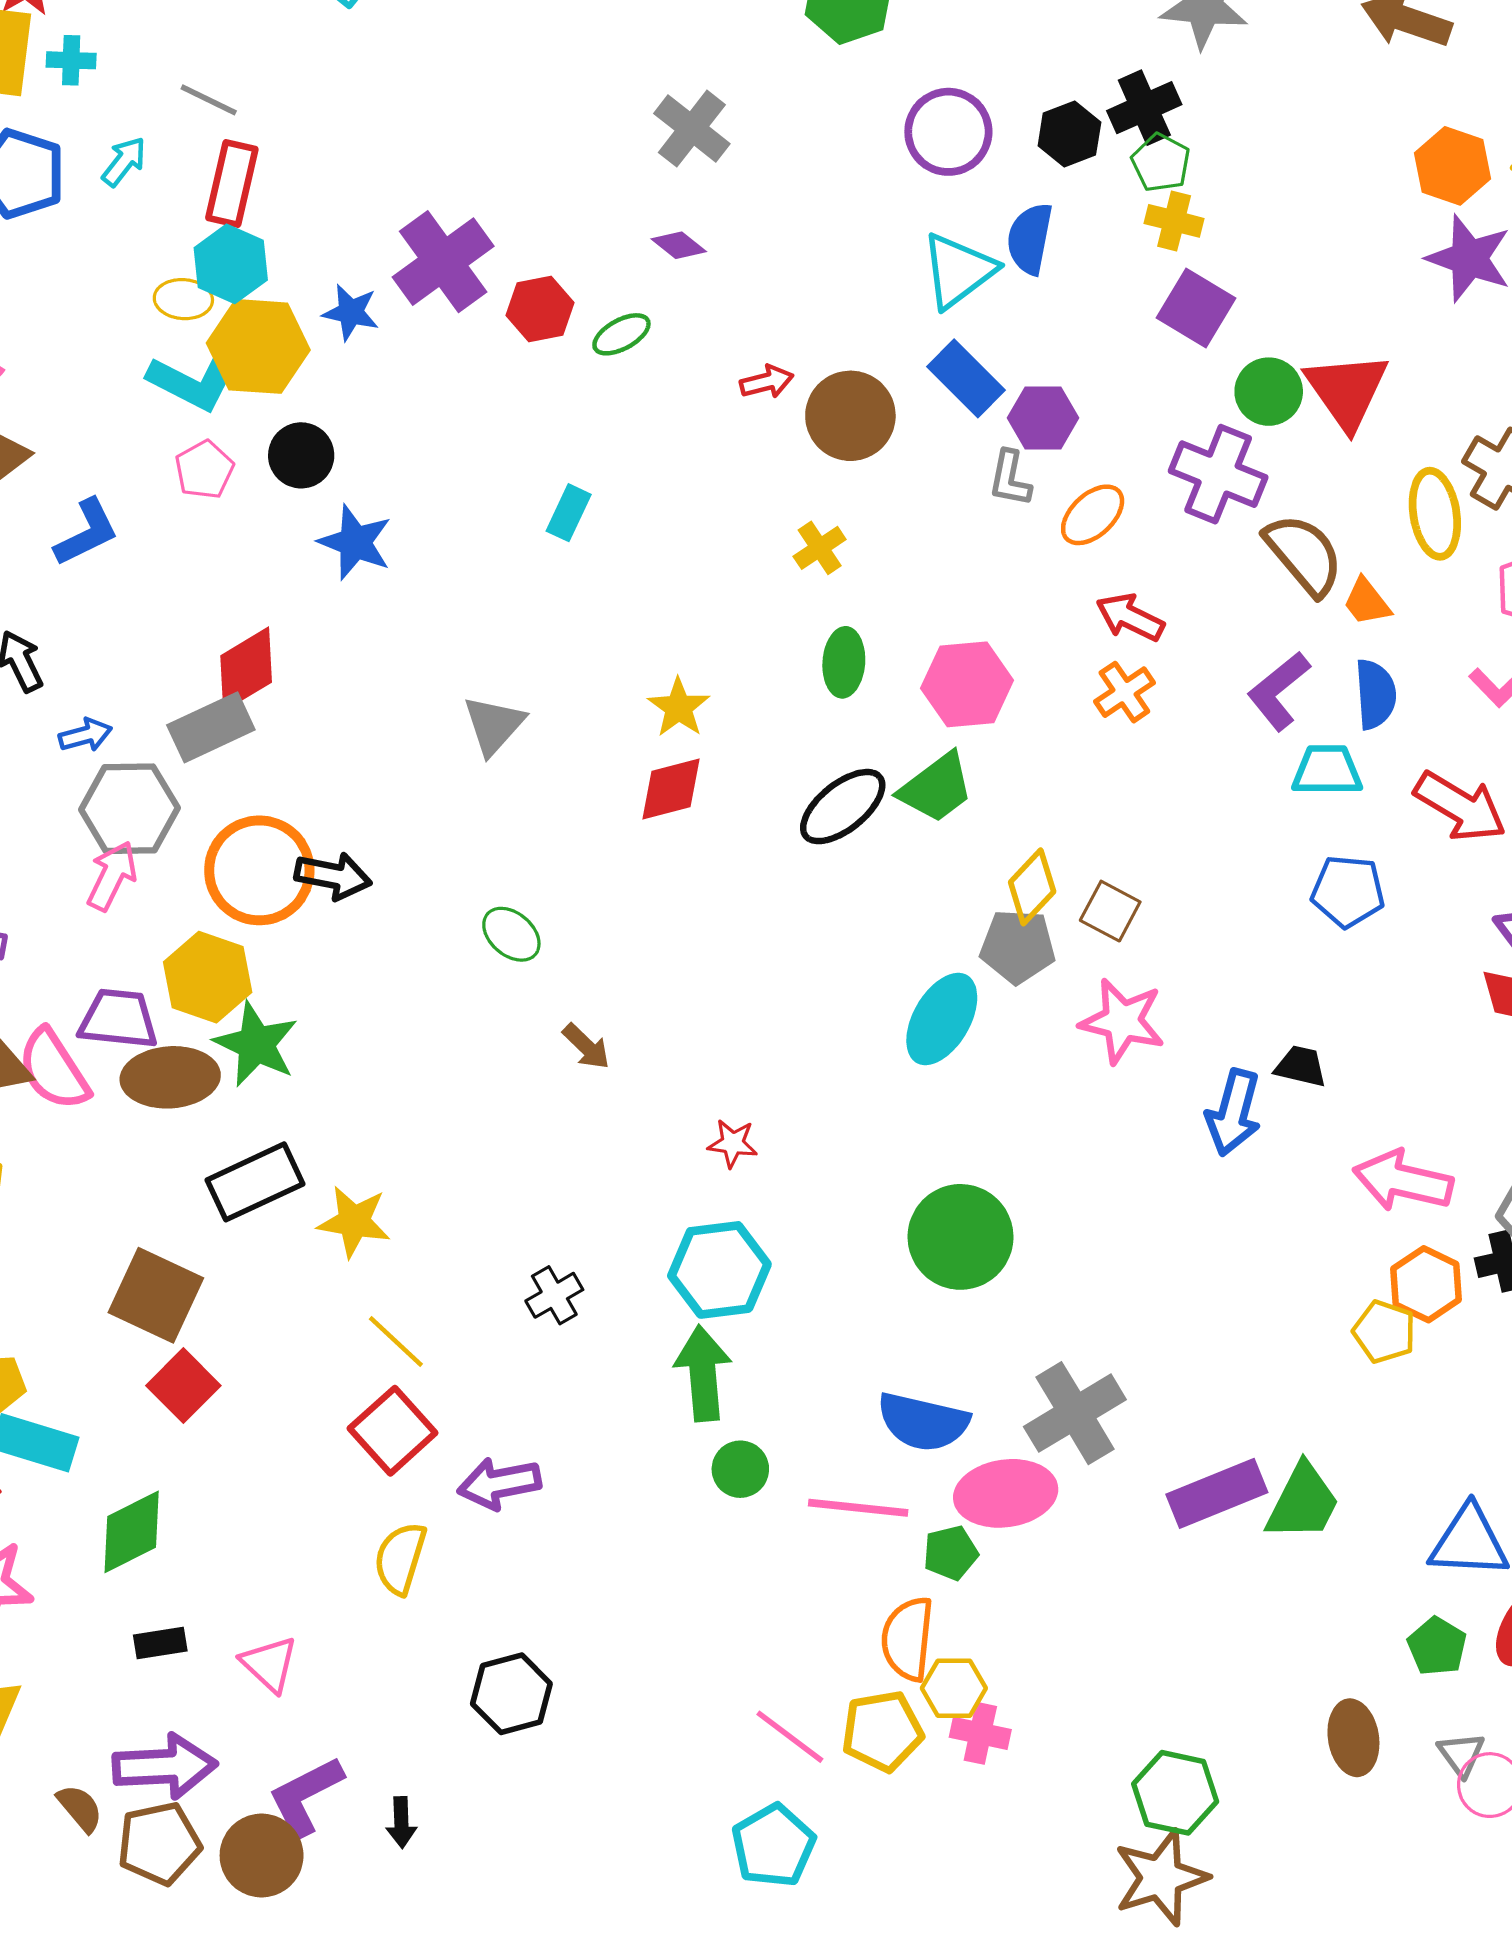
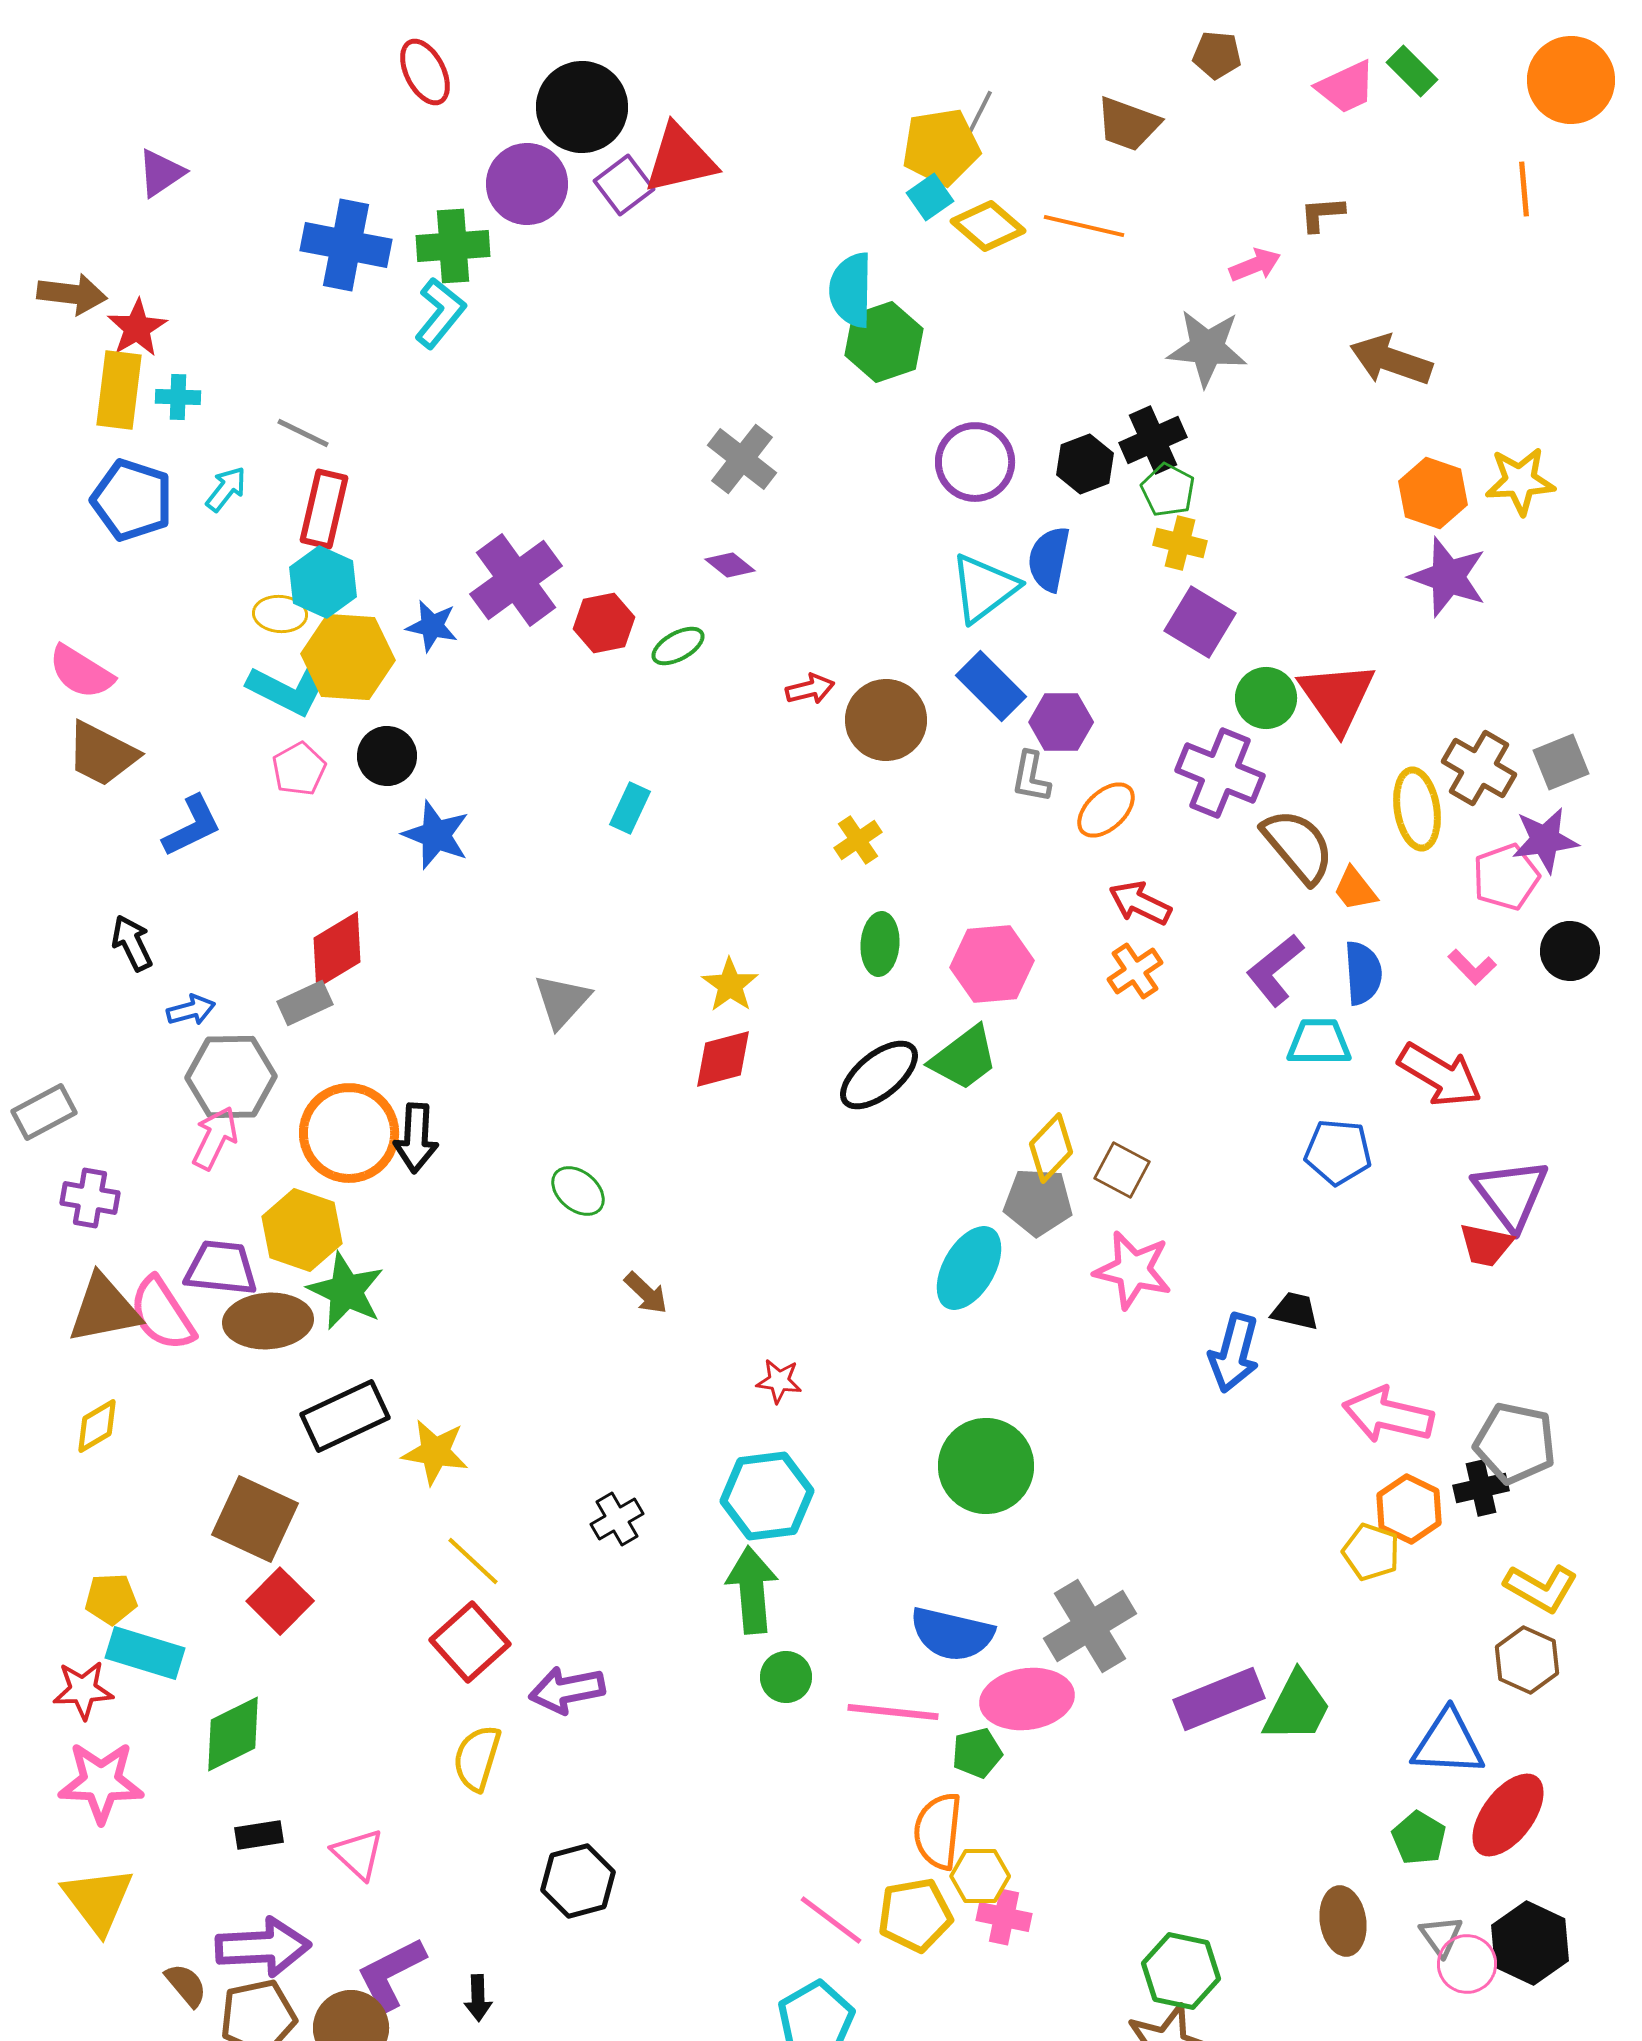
gray rectangle: (211, 727) -> (305, 1003), size x0.7
black arrow: (333, 876) -> (416, 1138), turned 82

